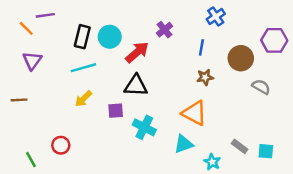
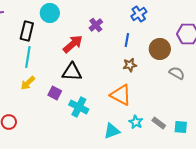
cyan circle: (110, 37) -> (50, 13), moved
cyan line: (83, 68) -> (28, 57), turned -65
purple square: (116, 111) -> (55, 93), turned 32
cyan triangle: (184, 144) -> (112, 131), moved
cyan star: (212, 162) -> (136, 122), moved

